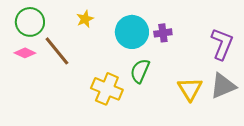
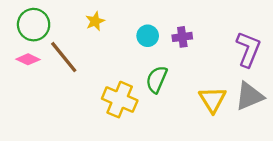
cyan circle: (132, 32) -> (148, 36), size x0.6

